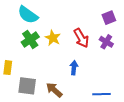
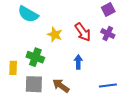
green cross: (30, 39) -> (35, 57), moved, turned -30

